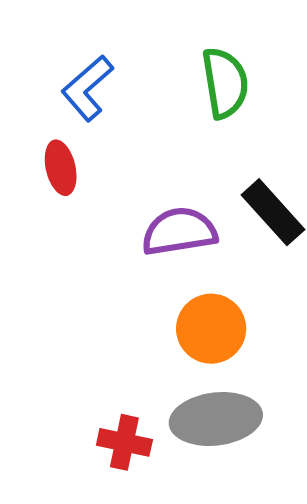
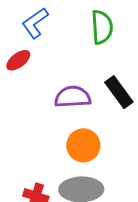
red ellipse: (61, 168) -> (18, 60), turned 60

